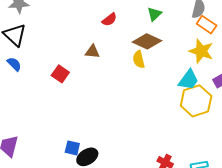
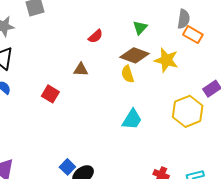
yellow star: (201, 51) -> (166, 60), moved
cyan trapezoid: (189, 80) -> (132, 119), moved
blue square: (72, 148) -> (67, 167), turned 35

